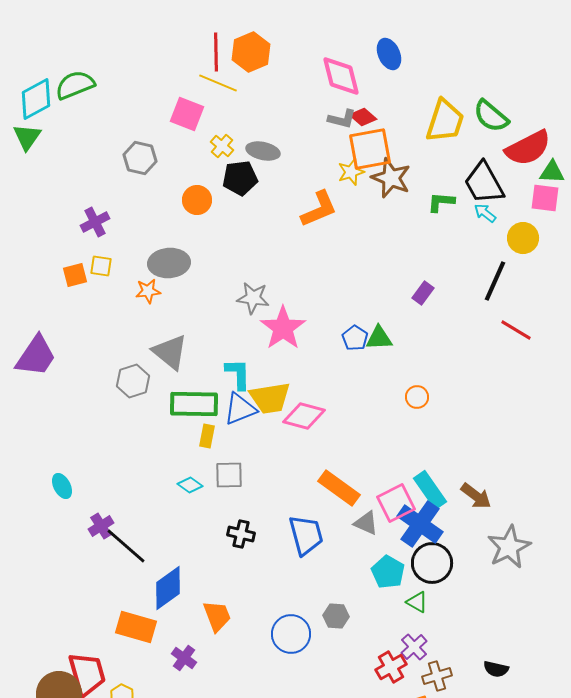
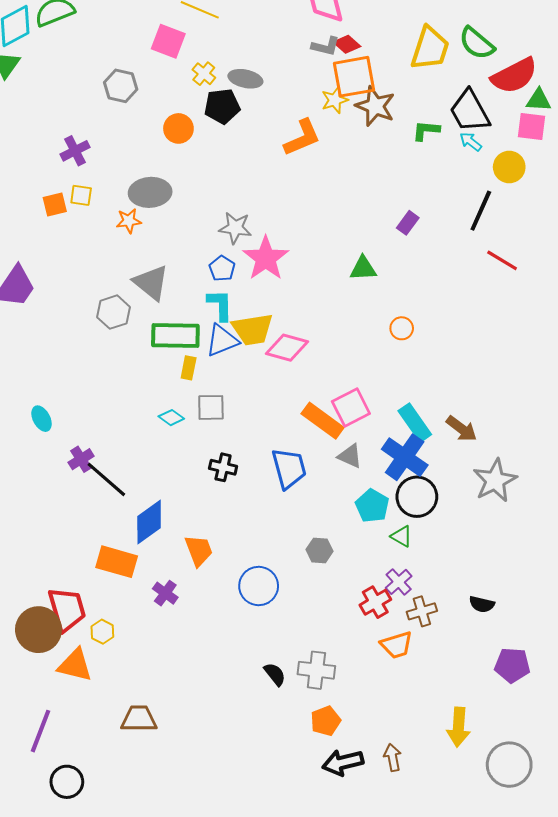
blue pentagon: (355, 338) -> (222, 268), moved
pink square: (396, 503) -> (351, 407), moved
blue circle: (291, 634) -> (259, 586), moved

